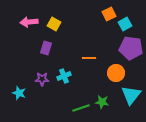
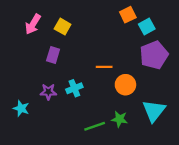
pink arrow: (29, 22) -> (33, 24), turned -54
purple pentagon: (131, 48) -> (154, 55), turned -30
orange circle: (116, 73) -> (125, 85), moved

